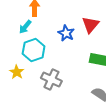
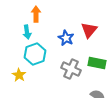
cyan arrow: (25, 27) -> (27, 32), turned -48
gray cross: (51, 79) -> (71, 69), moved

